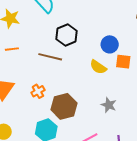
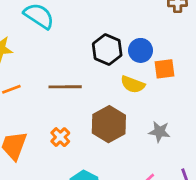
black hexagon: (67, 35) -> (107, 49), moved
brown hexagon: (64, 106) -> (109, 124), moved

